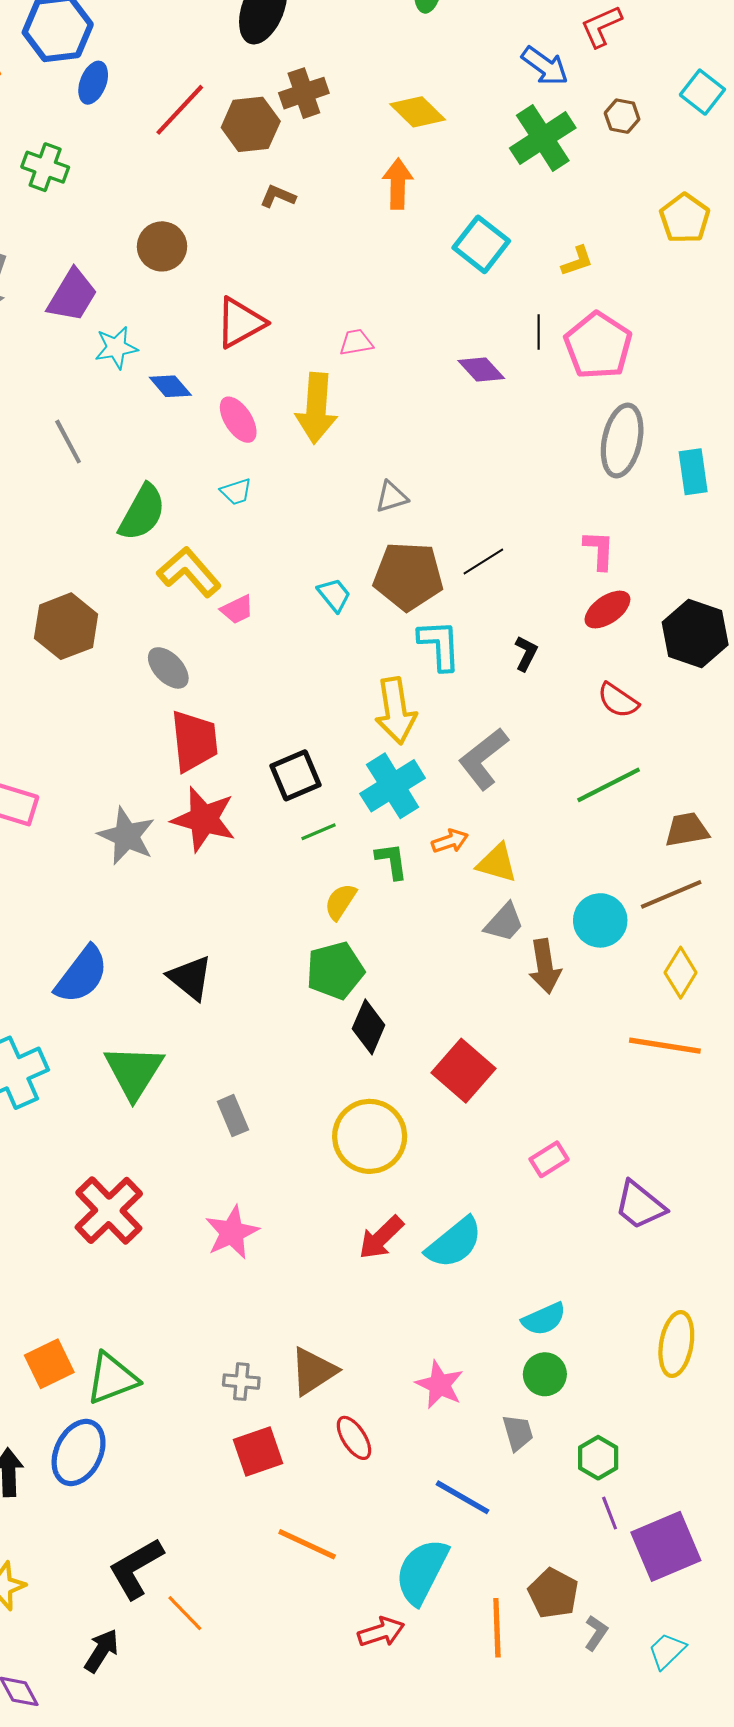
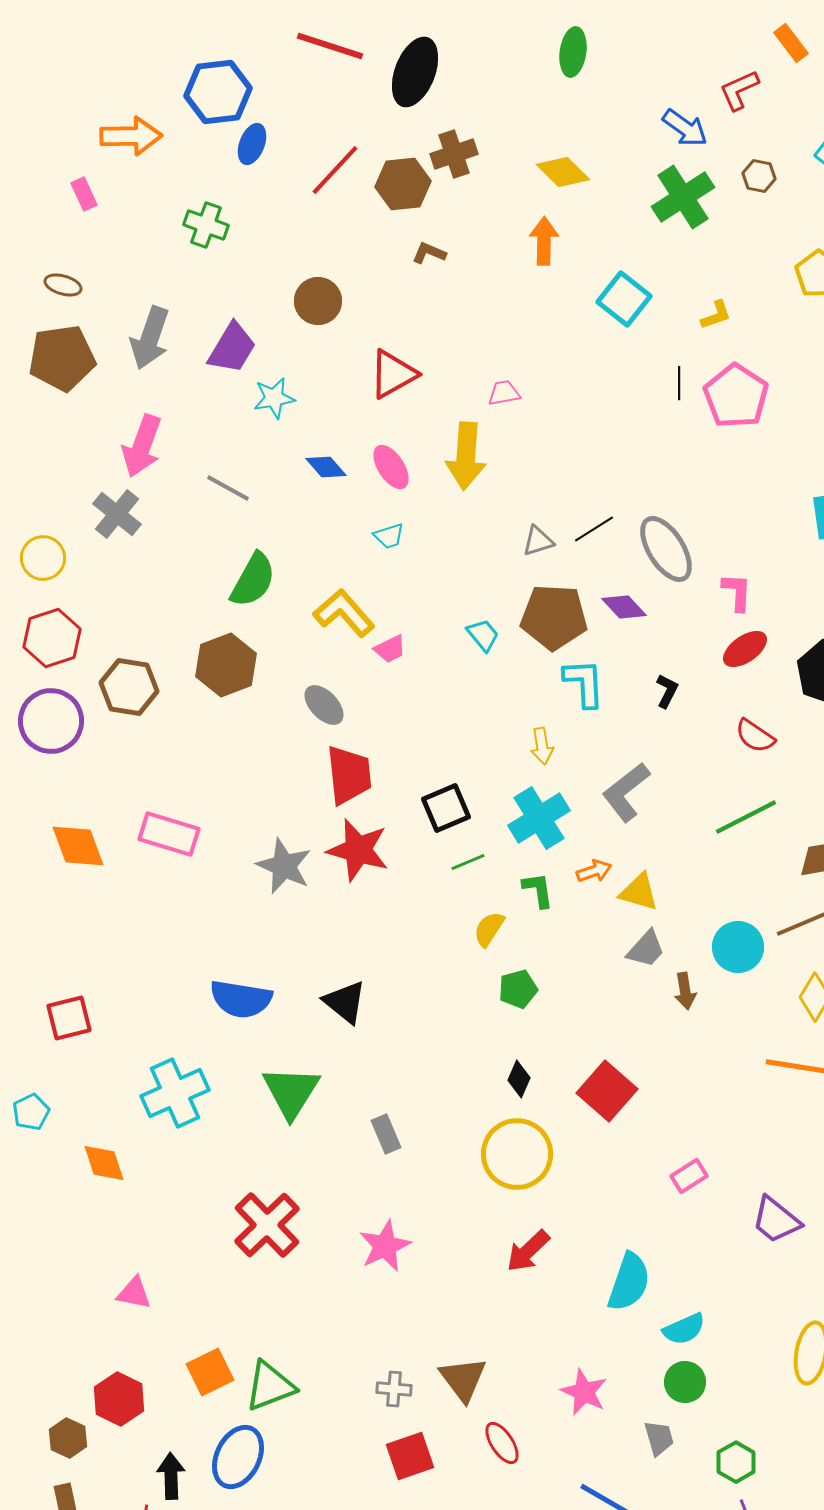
purple diamond: (481, 370) -> (624, 607), moved
blue diamond: (170, 386) -> (326, 467), moved
gray ellipse: (622, 441) -> (666, 549), moved, turned -44
gray line: (68, 442) -> (228, 488), turned -33
green semicircle: (142, 512) -> (253, 580), moved
black line: (483, 562) -> (594, 529), moved
yellow arrow: (396, 711) -> (542, 746), size x0.6
brown arrow: (545, 966) -> (685, 991), size x0.7
green pentagon: (335, 971) -> (518, 989), moved, size x0.7
blue semicircle: (82, 975) -> (241, 999), turned 62
black diamond: (369, 1027) -> (519, 1079), moved, size x0.7
cyan semicircle: (454, 1243) -> (629, 1282), moved, turned -32
brown triangle: (313, 1371) -> (463, 1379), turned -34

